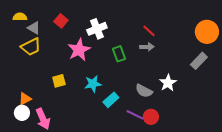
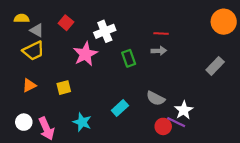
red line: (149, 31) -> (161, 33), turned -40
orange circle: (207, 32) -> (224, 22), moved
white star: (168, 83) -> (184, 110), moved
cyan star: (93, 84) -> (82, 122), moved, turned 30
orange triangle: (25, 99) -> (29, 85), moved
purple line: (135, 115) -> (176, 122), moved

